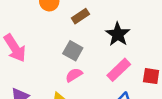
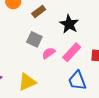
pink semicircle: (74, 75) -> (49, 53), moved

